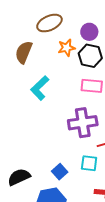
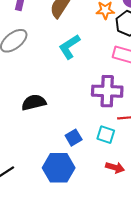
black semicircle: (19, 177) -> (34, 102), moved

